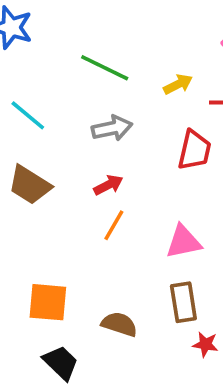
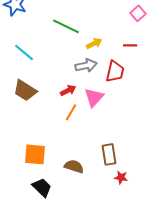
yellow arrow: (178, 84) -> (94, 43), moved
gray arrow: (112, 128) -> (86, 65), moved
pink triangle: (183, 242) -> (94, 97), moved, turned -35

